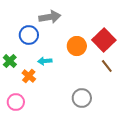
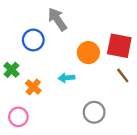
gray arrow: (50, 17) -> (57, 19), turned -115
red square: (104, 40) -> (119, 46), turned -35
cyan arrow: (45, 61) -> (67, 78), moved

